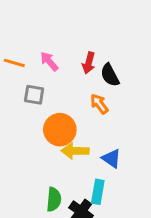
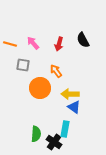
black semicircle: (110, 75) -> (83, 40), moved
orange arrow: (99, 104) -> (56, 71), moved
yellow arrow: (75, 151) -> (70, 94), moved

